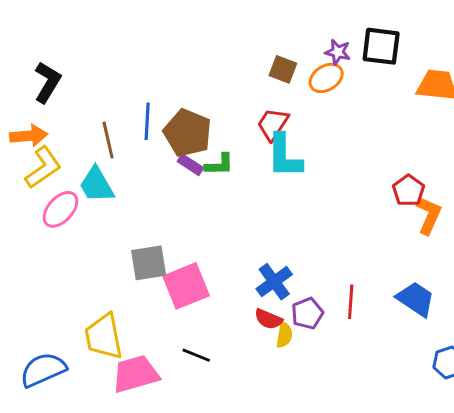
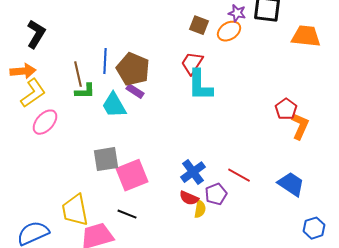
green L-shape: (219, 165) -> (85, 91), moved
cyan trapezoid: (97, 185) -> (114, 105), moved
red line: (351, 302) -> (239, 175), moved, turned -65
black line: (196, 355) -> (127, 214), moved

